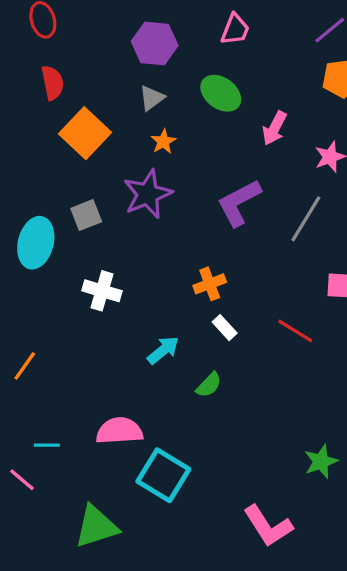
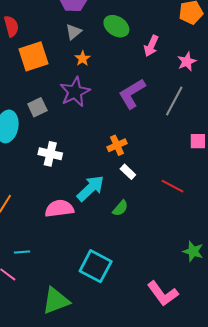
orange square: (85, 133) -> (33, 56), turned 32
red line: (295, 331) -> (173, 186), moved
cyan arrow: (163, 350) -> (91, 188), size x1.4
pink semicircle: (119, 431) -> (59, 208), moved
green star: (321, 461) -> (193, 251), turned -30

